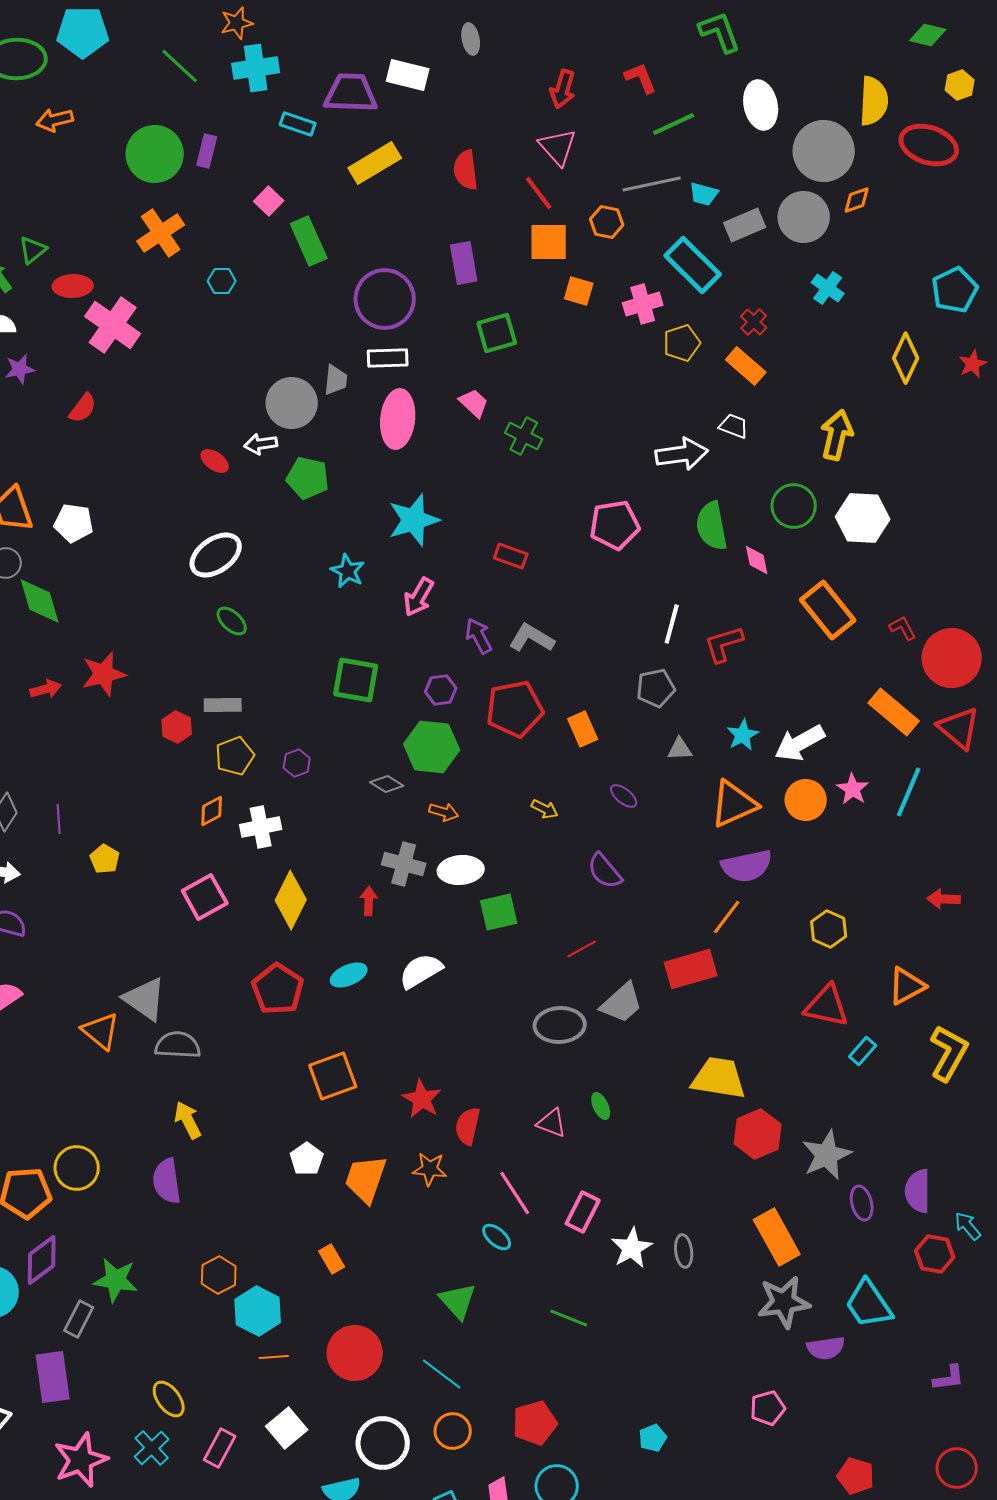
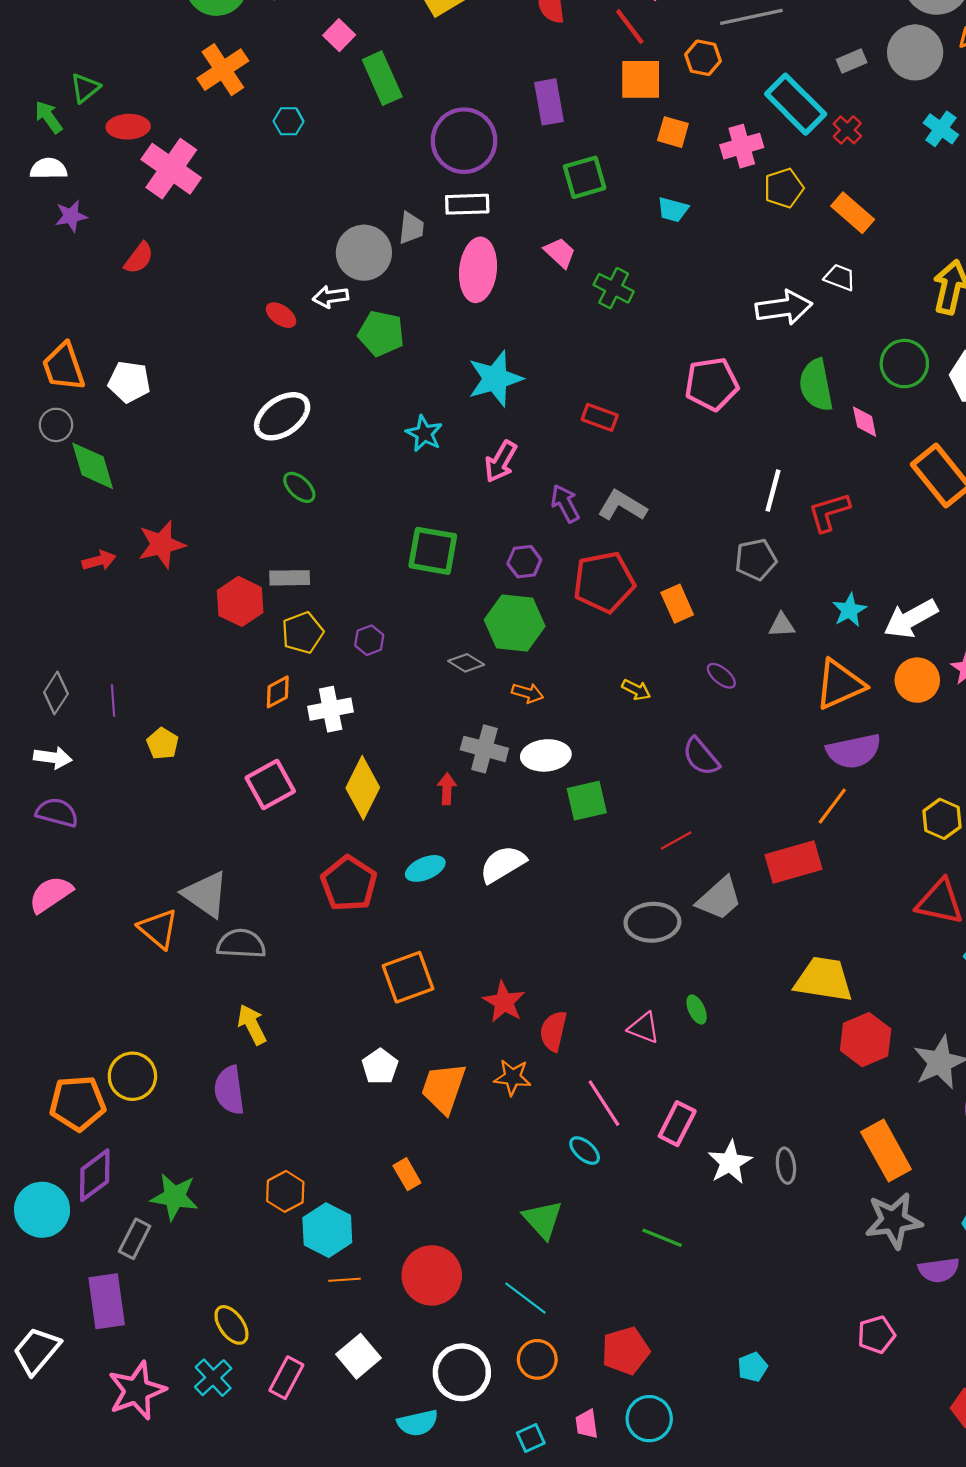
cyan trapezoid: (704, 194) -> (673, 210), moved
gray rectangle: (745, 225) -> (852, 61), size x0.7
red cross: (754, 322) -> (847, 130), moved
red hexagon: (177, 727) -> (240, 601), size x1.4

